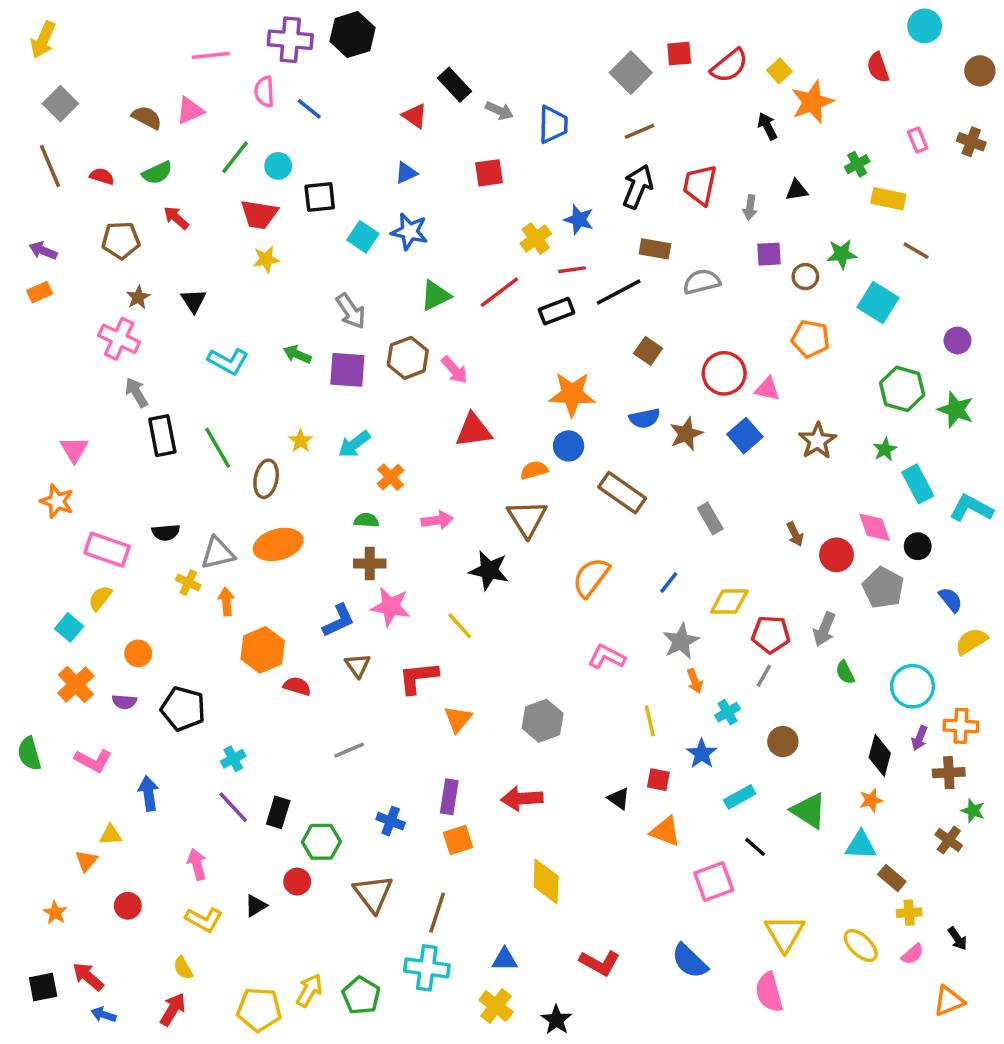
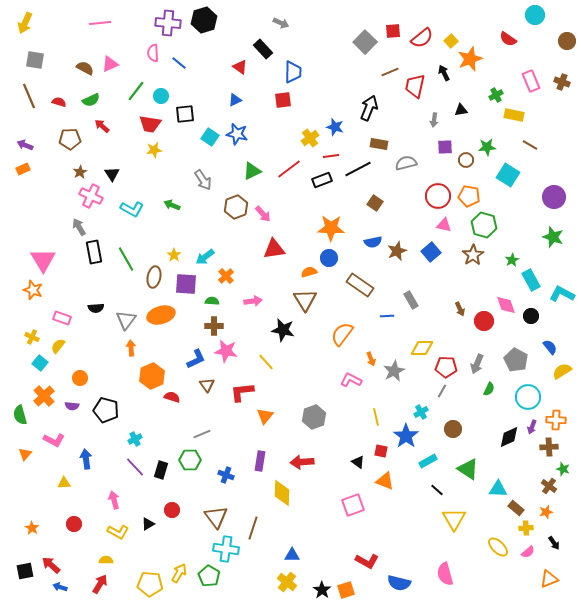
pink line: (211, 55) -> (100, 23), moved
red semicircle: (878, 67) -> (508, 39), turned -36
gray square: (60, 104) -> (35, 60), turned -36
gray arrow: (499, 111) -> (281, 23), moved
blue trapezoid: (553, 124) -> (293, 72), moved
brown line: (639, 131) -> (390, 72), moved
pink rectangle: (918, 140) -> (531, 81), size x1.5
red trapezoid: (700, 185) -> (415, 86), moved
pink cross: (119, 339) -> (91, 196), moved
purple circle: (957, 341) -> (554, 197), size x1.5
purple square: (347, 370) -> (186, 284), moved
red circle: (724, 373) -> (438, 196), moved
green hexagon: (902, 389) -> (484, 225), moved
pink triangle: (74, 449) -> (43, 260), size x1.5
pink rectangle: (107, 550) -> (62, 318), size x0.7
gray triangle: (218, 553) -> (126, 320), turned -40
yellow cross: (188, 582) -> (32, 337), moved
blue line: (669, 582) -> (387, 316), moved, turned 48
gray pentagon: (883, 588) -> (516, 360), moved
green semicircle: (845, 672) -> (489, 389), turned -128
orange arrow: (695, 681) -> (371, 359), moved
green semicircle: (29, 754) -> (20, 415), moved
blue star: (702, 754) -> (406, 436), size x1.4
black diamond: (880, 755) -> (509, 437), turned 50
orange star: (871, 800) -> (546, 512), moved
orange square: (458, 840) -> (346, 590), moved
green hexagon: (321, 842) -> (190, 460), moved
orange triangle: (86, 861) -> (25, 454), moved
yellow diamond: (546, 882) -> (282, 493), moved
pink square: (714, 882) -> (353, 505), moved
yellow triangle: (785, 933) -> (454, 519), moved
blue semicircle: (690, 961) -> (399, 583), moved, turned -30
red L-shape: (600, 963) -> (367, 561), moved
yellow semicircle: (183, 968) -> (106, 560), turned 120
cyan cross: (427, 968) -> (226, 549), moved

